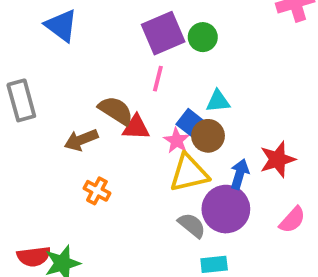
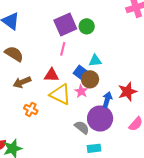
brown semicircle: (116, 111) -> (14, 54), moved
pink star: (177, 141) -> (81, 91), moved
yellow triangle: (189, 173) -> (60, 94), moved, turned 40

